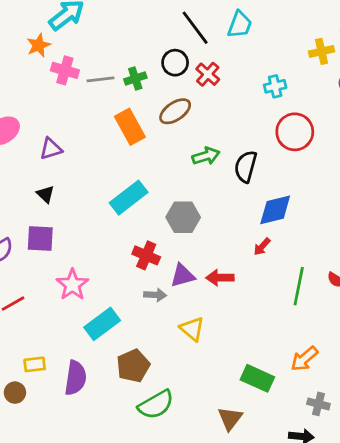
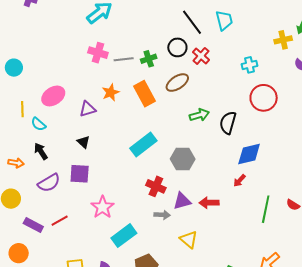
cyan trapezoid: (240, 25) -> (224, 20), turned -35
orange star: (39, 45) -> (111, 92), moved

